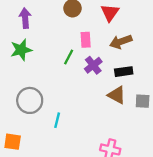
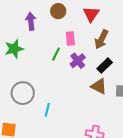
purple arrow: (25, 18) -> (31, 21), moved
brown arrow: (121, 42) -> (101, 39), turned -42
black rectangle: (124, 72) -> (105, 65), turned -35

